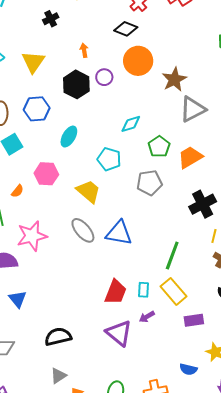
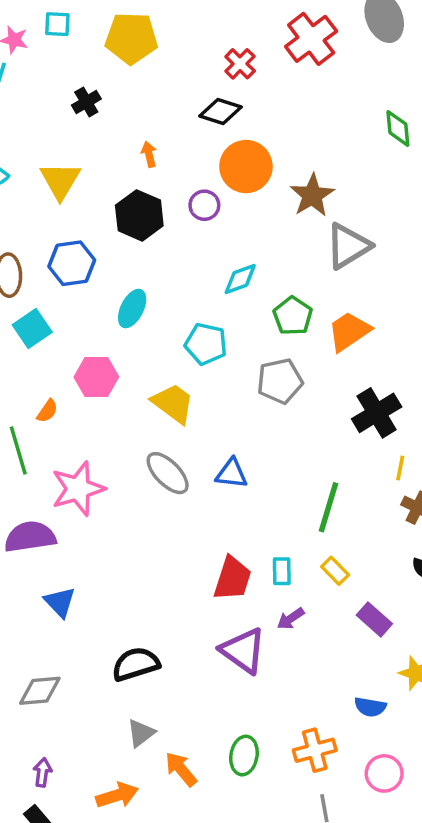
purple circle: (104, 77) -> (204, 205), moved
blue triangle: (119, 233) -> (232, 474), size x0.7
yellow rectangle: (174, 291) -> (335, 571), size x0.6
purple rectangle: (194, 320) -> (374, 619), turned 54

